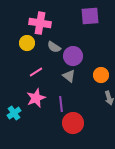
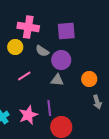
purple square: (90, 16) -> (66, 31), moved
gray triangle: (69, 76) -> (57, 80), turned -32
pink star: (36, 98) -> (28, 115), moved

